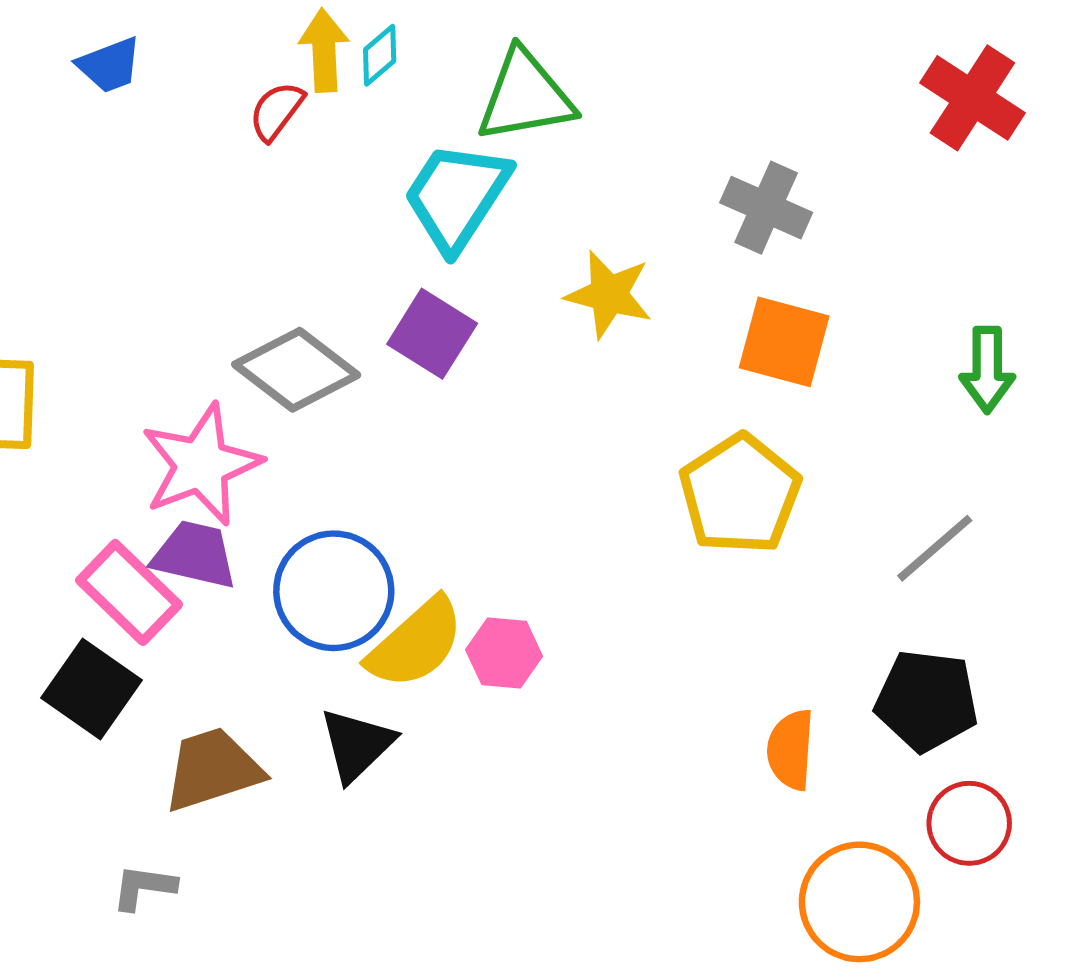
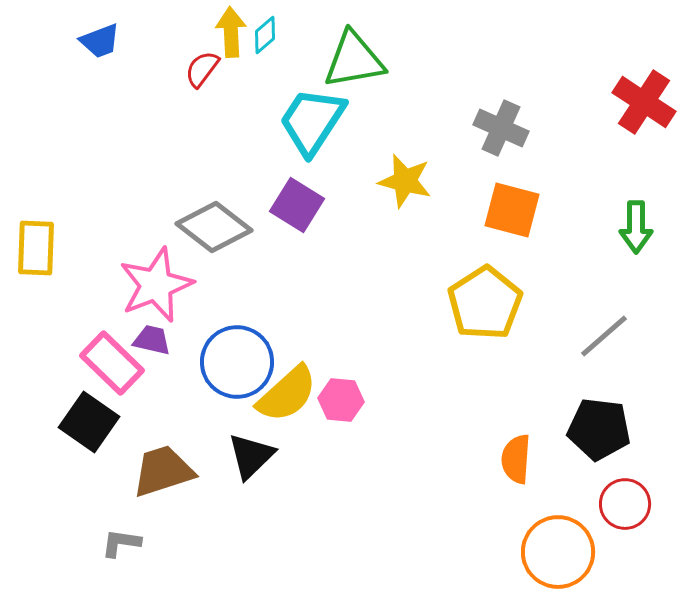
red cross: (972, 98) -> (644, 102), moved
purple trapezoid: (195, 555) -> (152, 340), size x0.7

